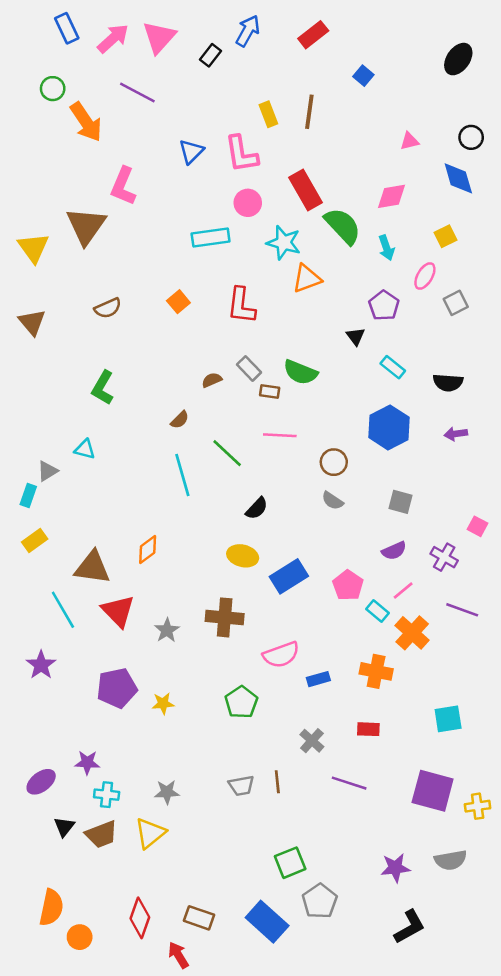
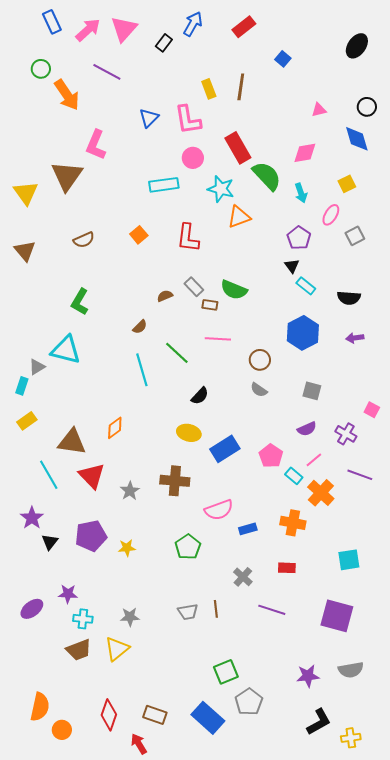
black triangle: (356, 336) -> (292, 266), moved
cyan triangle: (85, 449) -> (66, 350), size x1.8
yellow cross: (478, 806) -> (351, 738), moved
black triangle: (64, 827) -> (50, 542), moved

